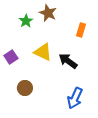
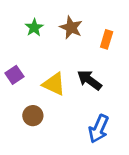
brown star: (48, 13) -> (71, 28), moved
yellow triangle: (43, 52) -> (54, 84), moved

